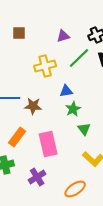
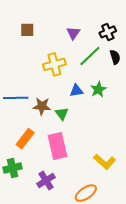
purple triangle: (63, 36) -> (73, 33), turned -40
green star: (73, 109) -> (98, 89), moved
green triangle: (84, 129) -> (62, 114), moved

